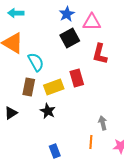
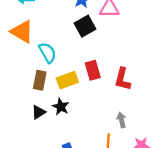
red L-shape: (100, 54) -> (123, 79), moved
black triangle: (11, 113) -> (39, 112), moved

